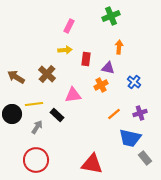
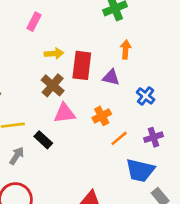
pink rectangle: (69, 26) -> (34, 22), moved
red rectangle: (86, 59) -> (82, 65), size x1.5
brown cross: (47, 74) -> (53, 85), moved
orange cross: (101, 85) -> (102, 116), moved

